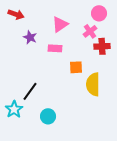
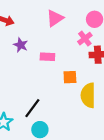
pink triangle: (60, 24) -> (55, 18), moved
black line: (30, 91) -> (32, 108), moved

